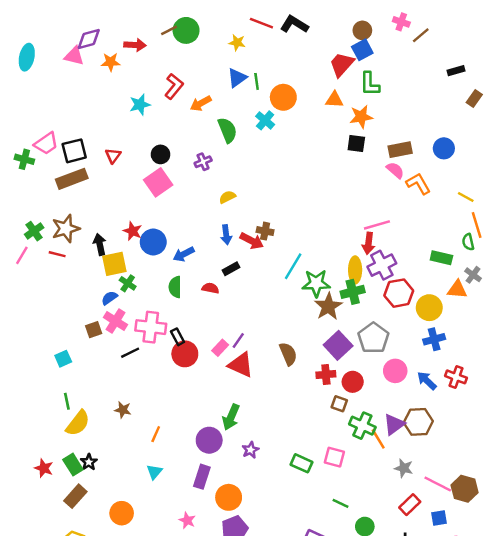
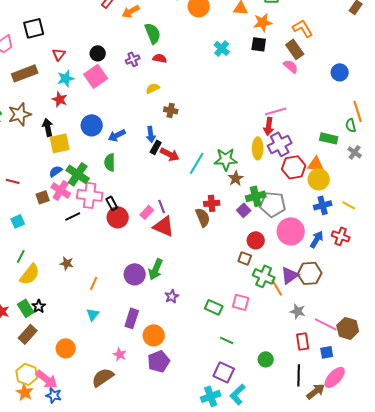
cyan star: (140, 105) -> (66, 78), moved
cyan cross: (265, 120) -> (222, 48), moved
blue circle: (444, 148) -> (340, 72), moved
brown rectangle: (400, 150) -> (295, 49), turned 66
black square: (74, 151) -> (34, 28), moved
orange L-shape: (418, 184) -> (303, 28), moved
yellow line: (466, 197) -> (349, 205), moved
red star: (133, 231) -> (60, 99), moved
brown cross: (265, 231) -> (171, 110), moved
blue arrow: (226, 235) -> (151, 134), moved
red arrow: (252, 241) -> (170, 154), moved
red line: (57, 254) -> (13, 181), moved
cyan line: (293, 266) -> (197, 163), moved
black rectangle: (231, 269) -> (156, 147), turned -32
green cross: (128, 283) -> (78, 174), moved, size x1.6
red semicircle: (210, 288) -> (160, 58), moved
orange triangle: (457, 289) -> (316, 164), moved
green cross: (353, 292) -> (256, 196), moved
brown star: (328, 306) -> (236, 178), size x0.7
gray pentagon: (373, 338) -> (273, 204), turned -30
purple line: (238, 340) -> (162, 206), turned -56
purple square: (338, 345) -> (244, 210), size x0.6
pink circle: (395, 371) -> (291, 231), size x1.4
red cross: (326, 375) -> (212, 203), moved
blue arrow: (427, 381) -> (317, 239), turned 78
green line: (67, 401) -> (21, 256), turned 40
purple circle: (209, 440) -> (135, 274), moved
green line: (340, 503) -> (227, 340), moved
red rectangle: (410, 505) -> (303, 341), turned -54

